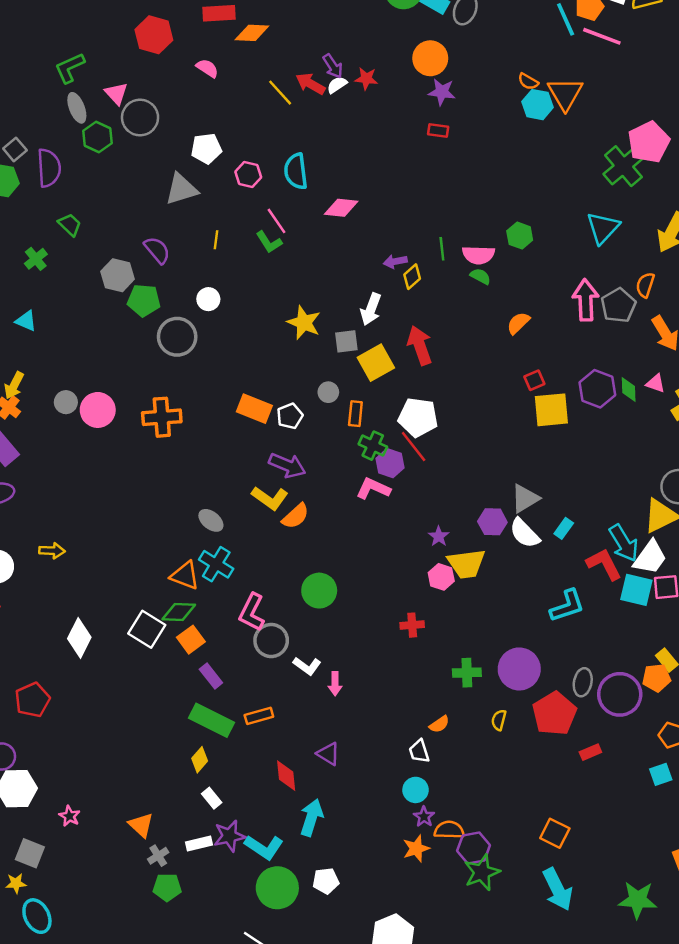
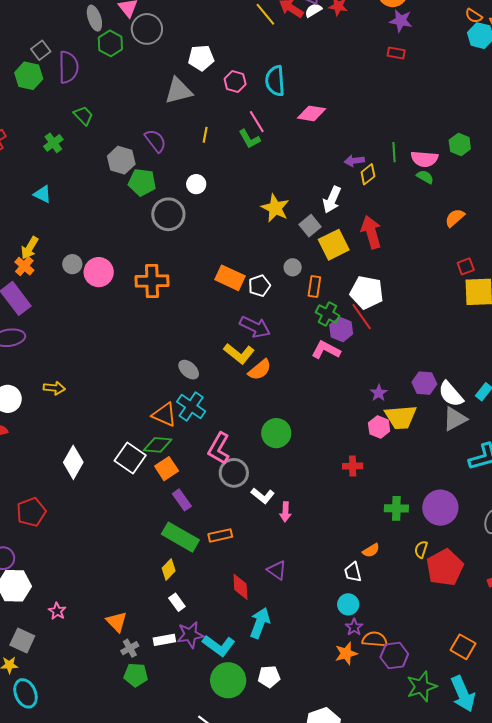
gray square: (346, 341) -> (310, 226), turned -35
gray triangle: (525, 498) -> (455, 419), moved
red pentagon: (554, 714) -> (445, 567), moved
green star: (482, 872) -> (422, 686), moved

